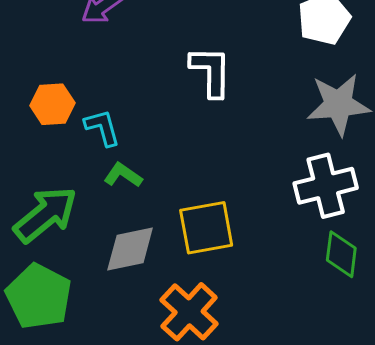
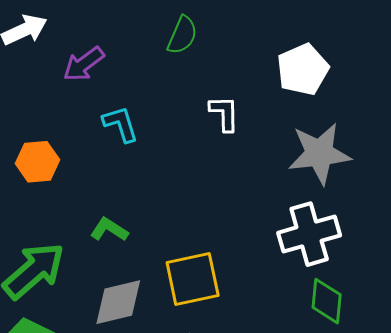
white L-shape: (211, 71) -> (224, 113), moved, size x0.7
cyan L-shape: (102, 128) -> (121, 124), moved

